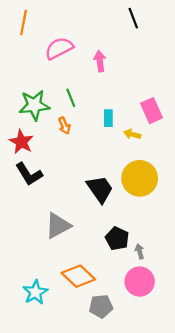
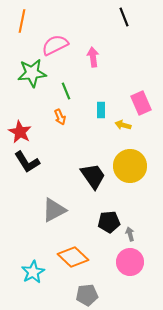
green star: (34, 105) -> (32, 73), moved
black pentagon: (117, 239) -> (109, 222), turned -30
gray pentagon: (101, 306) -> (87, 295), moved

